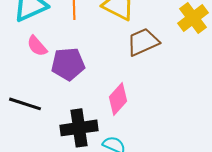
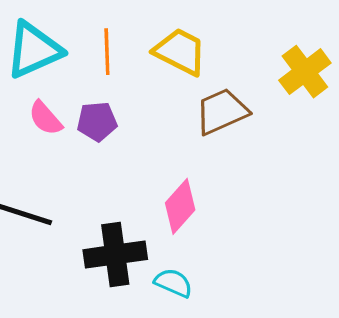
purple pentagon: (68, 64) -> (97, 121), moved, size x0.7

